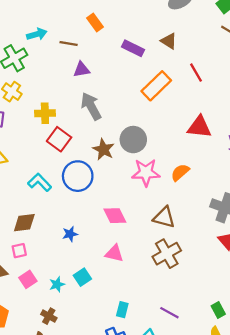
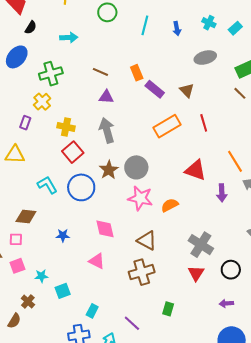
orange rectangle: (95, 22) -> (137, 73), moved
cyan arrow: (37, 34) -> (69, 38), moved
cyan square: (82, 277) -> (63, 291), moved
green rectangle: (218, 310) -> (168, 309), moved, turned 32

